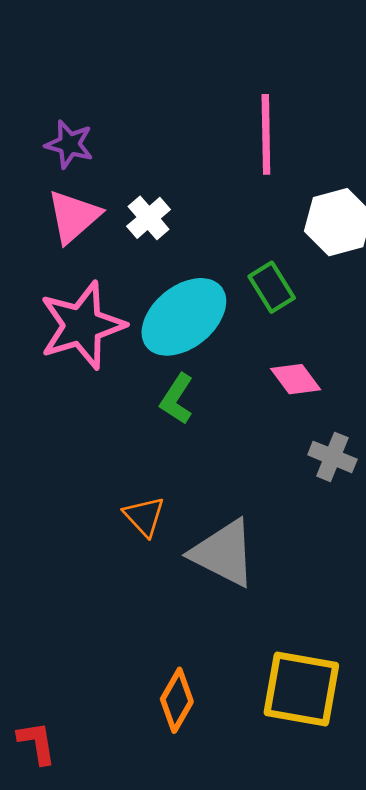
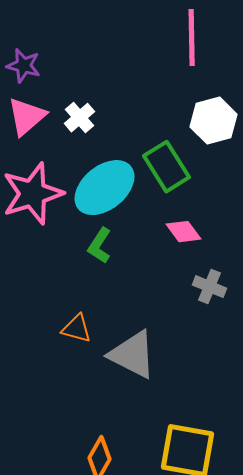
pink line: (266, 134) -> (192, 38), moved
green rectangle: (272, 287) -> (167, 167), size x1.4
orange triangle: (144, 516) -> (77, 329), turned -32

